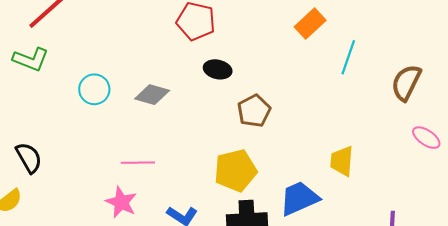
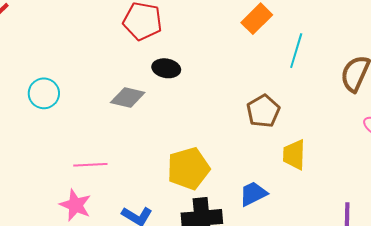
gray diamond: (152, 95) -> (128, 97), moved
brown pentagon: (254, 111) -> (263, 111), moved
blue trapezoid: (299, 198) -> (253, 194), size x0.7

